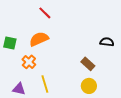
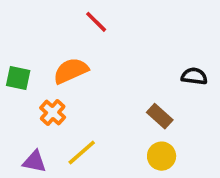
red line: (45, 13) -> (96, 22), moved
yellow line: (45, 84) -> (82, 152), turned 66

